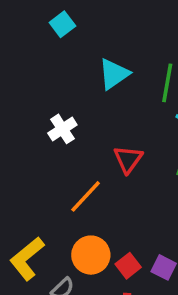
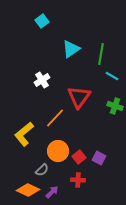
red triangle: (128, 159) -> (79, 97), size x1.4
yellow L-shape: (27, 259) -> (24, 134), moved

